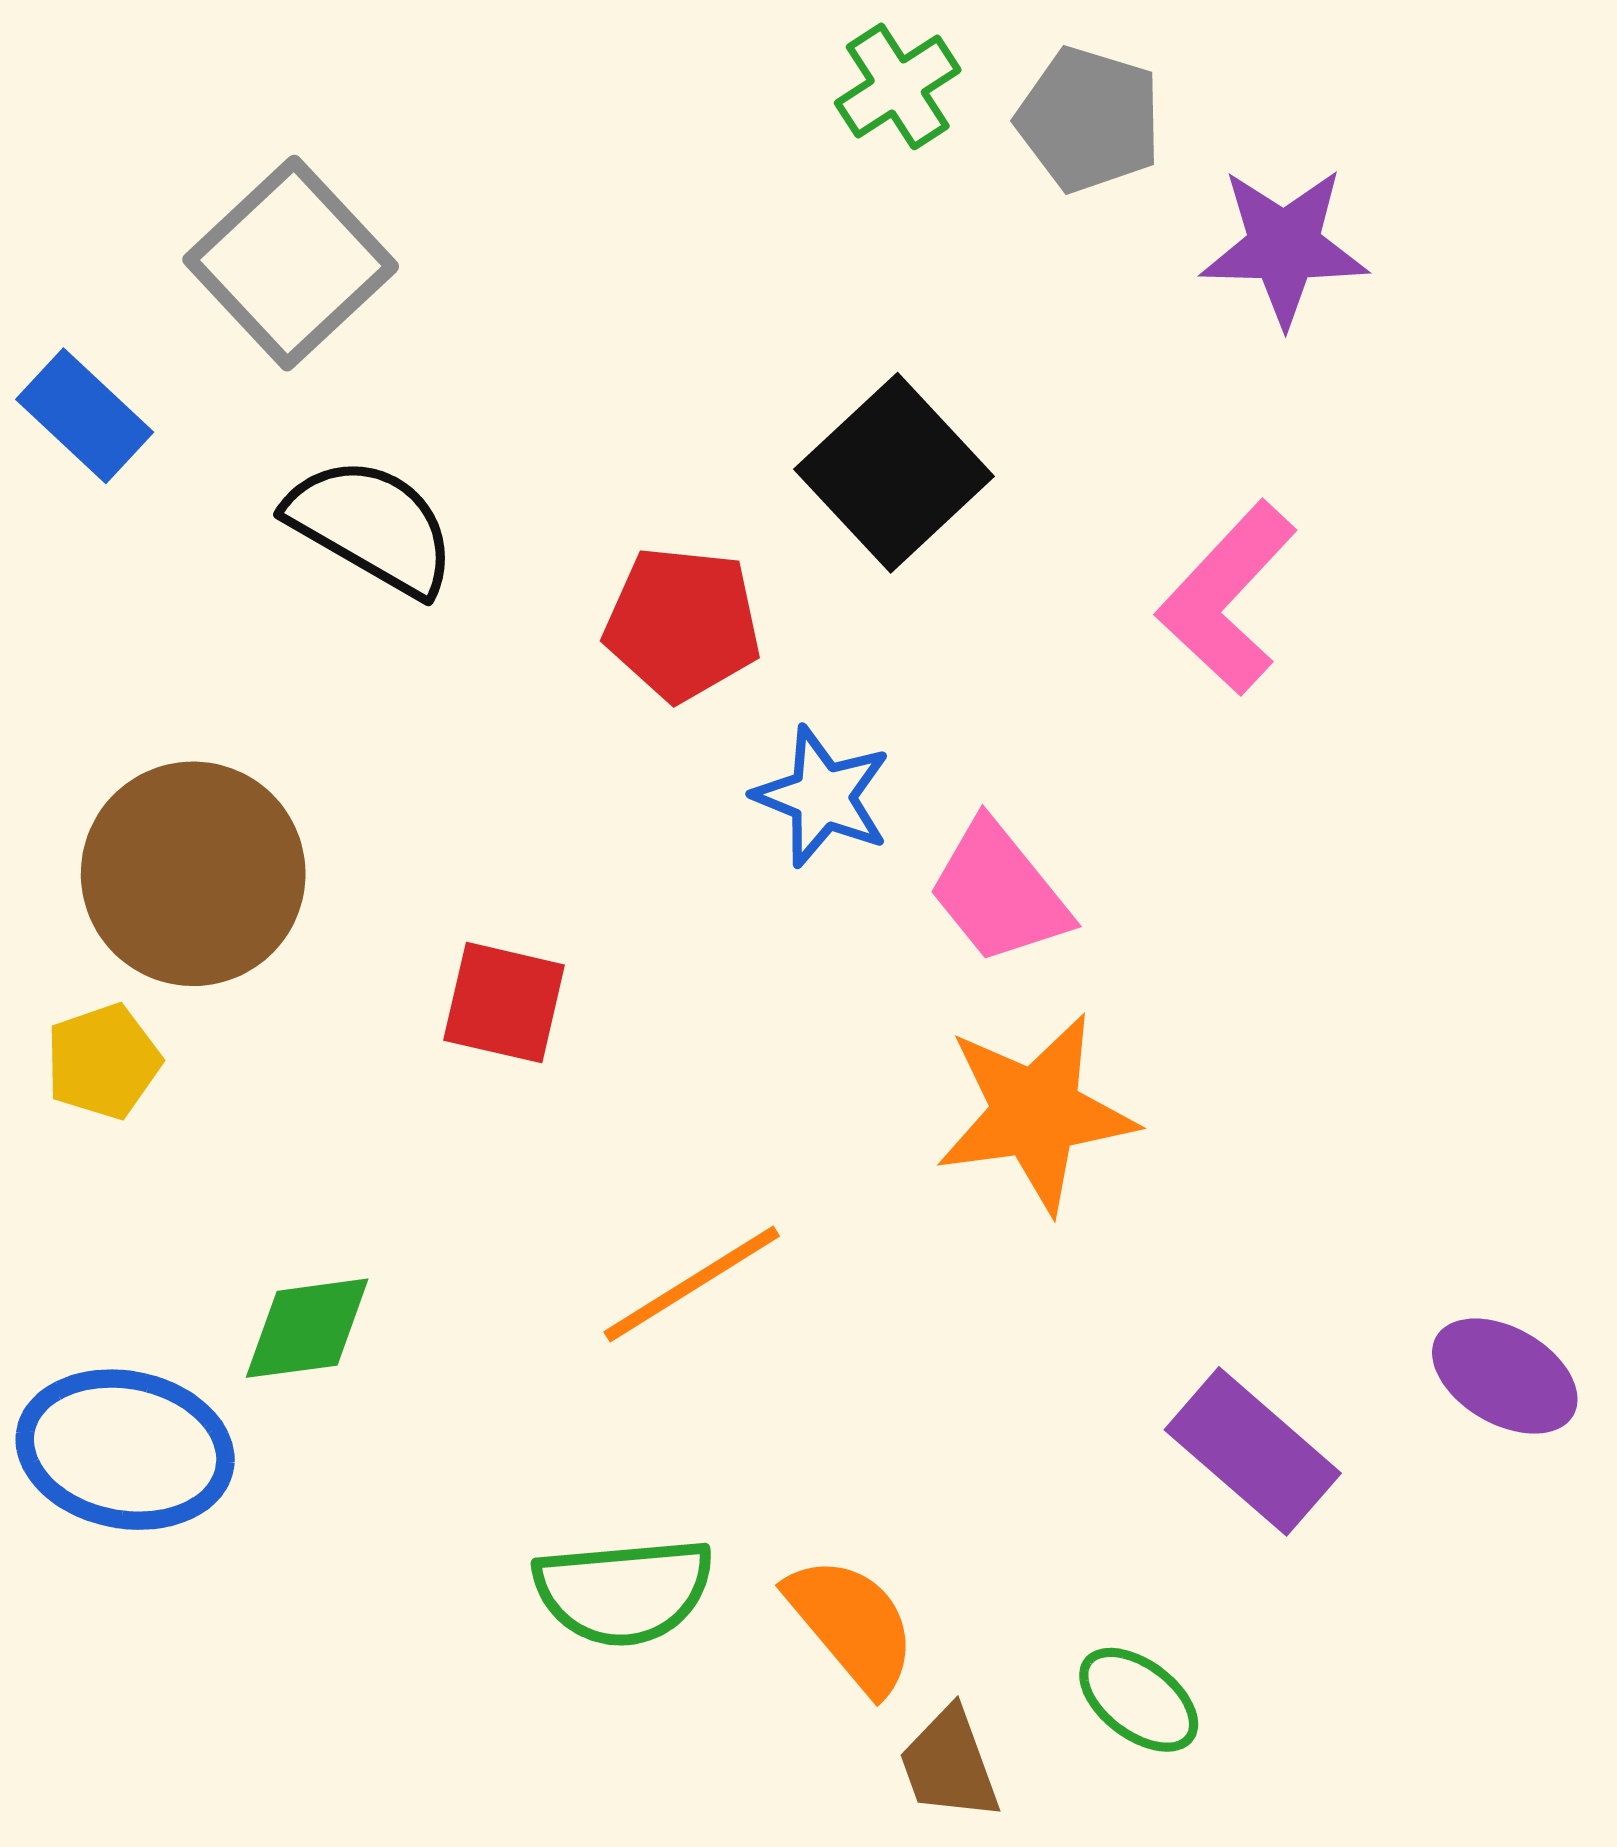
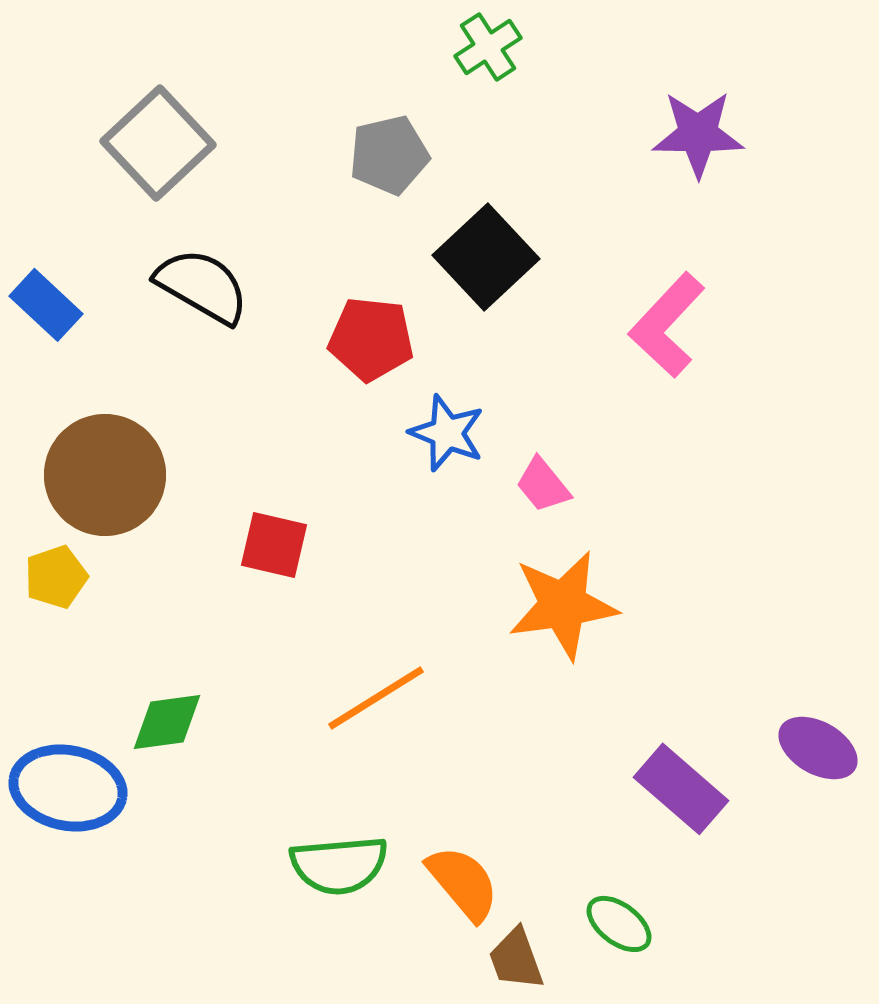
gray pentagon: (1089, 120) -> (389, 155), moved, turned -30
blue rectangle: (85, 416) -> (46, 305), moved
pink trapezoid: (999, 892) -> (543, 485), size x0.7

